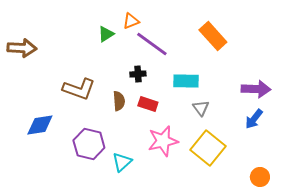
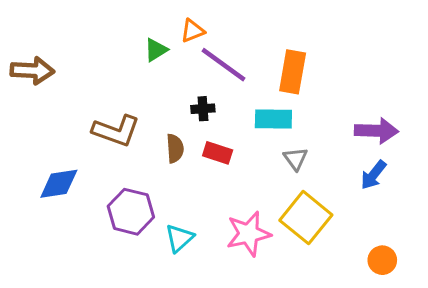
orange rectangle: (213, 36) -> (293, 72), moved, turned 52
pink star: (163, 141) -> (248, 234), moved

